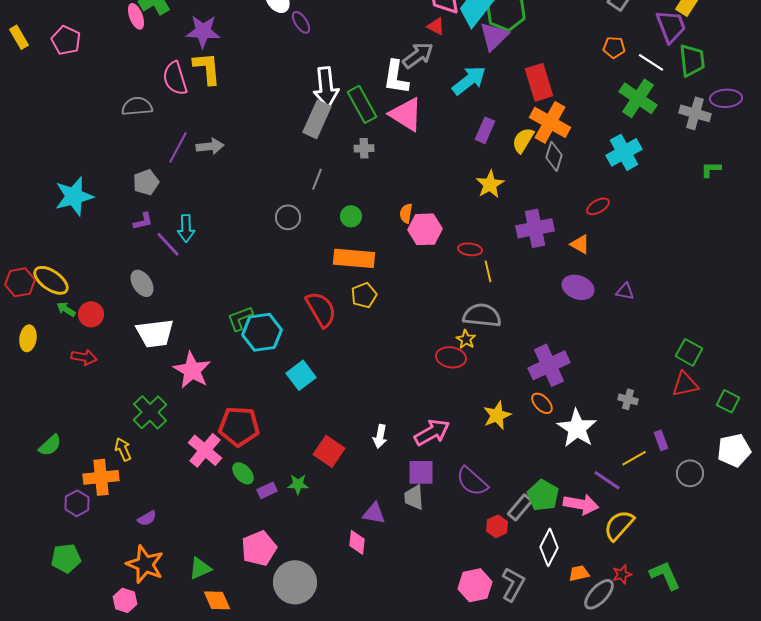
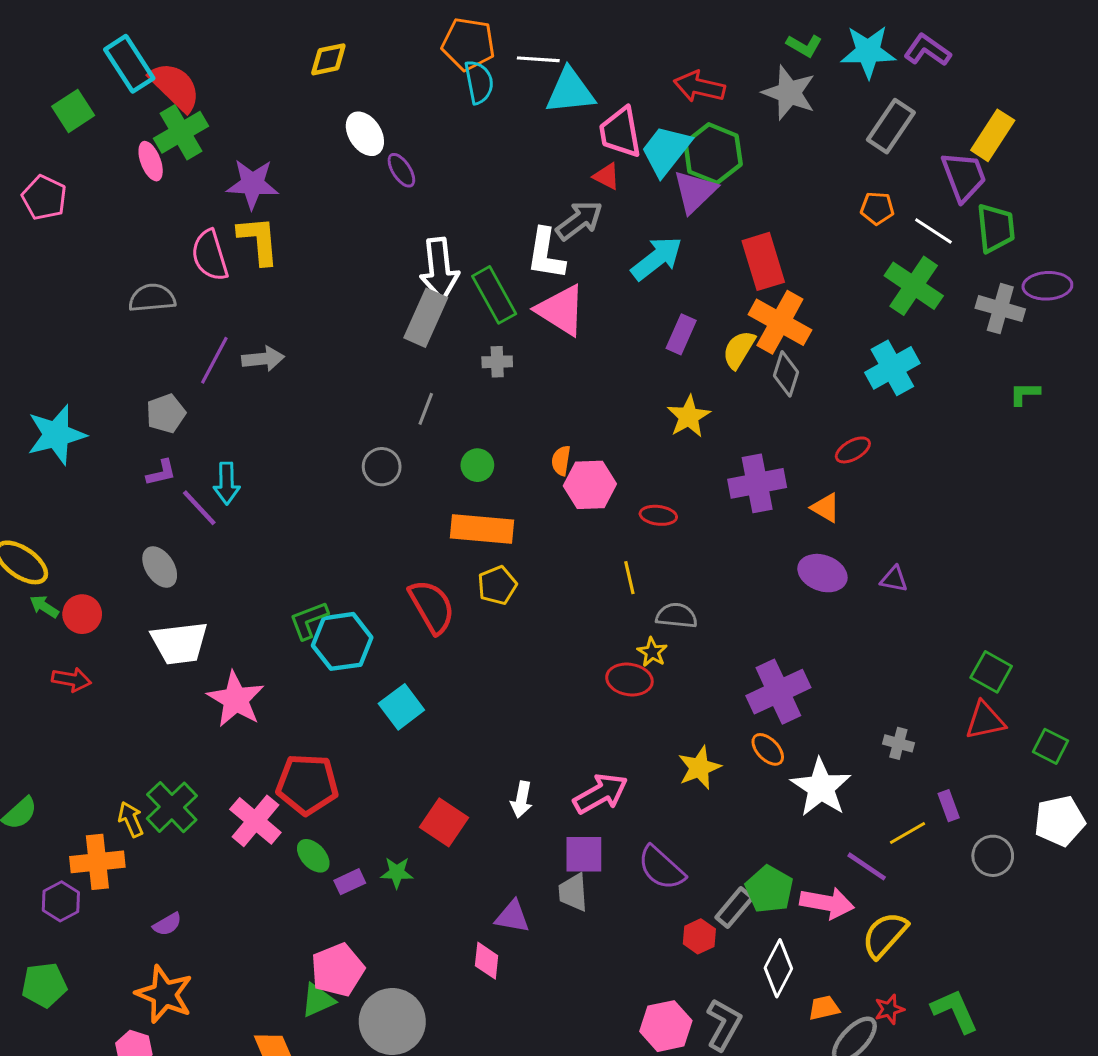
yellow line: (488, 271) -> (629, 578), moved
gray semicircle: (482, 315) -> (677, 616), size x0.7
green cross: (150, 412) -> (172, 807), moved
green triangle: (200, 568) -> (318, 1000), moved

